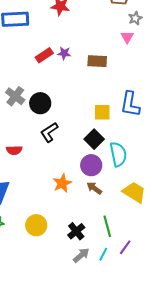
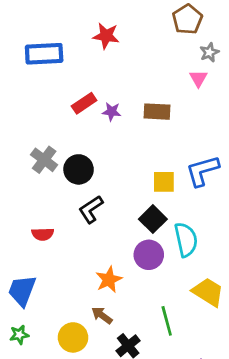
purple star: (64, 53) -> (112, 112), moved
blue L-shape: (130, 104) -> (202, 171), turned 64
brown arrow: (94, 188) -> (102, 315), moved
green line: (107, 226) -> (167, 321), moved

